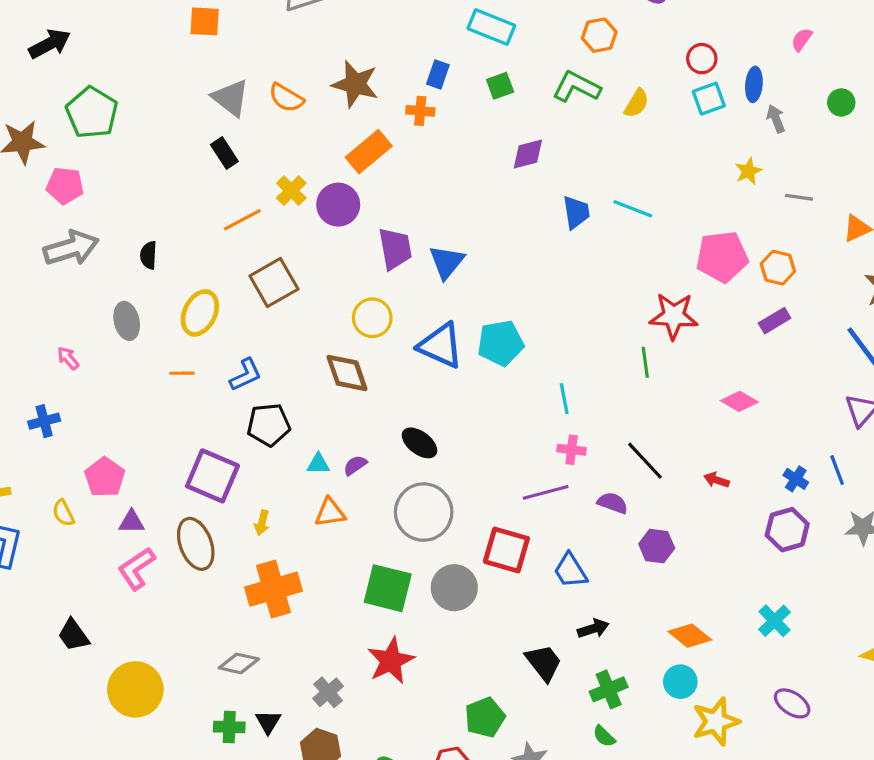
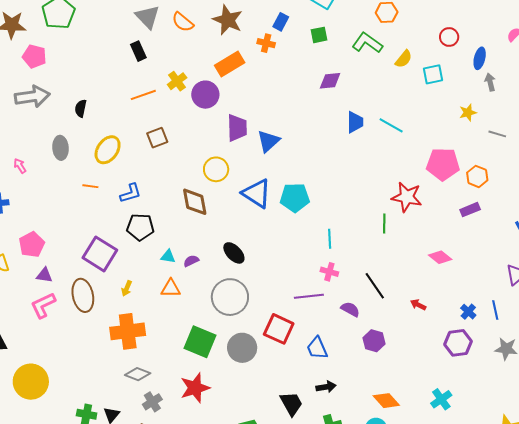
cyan square: (709, 99) -> (433, 74), moved
brown square: (274, 283) -> (157, 138), size x0.7
gray diamond: (239, 663) -> (138, 374), moved

